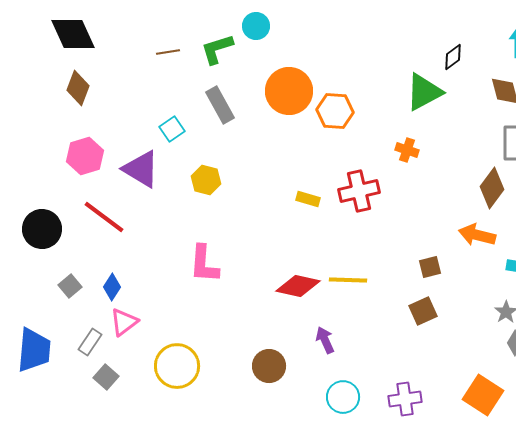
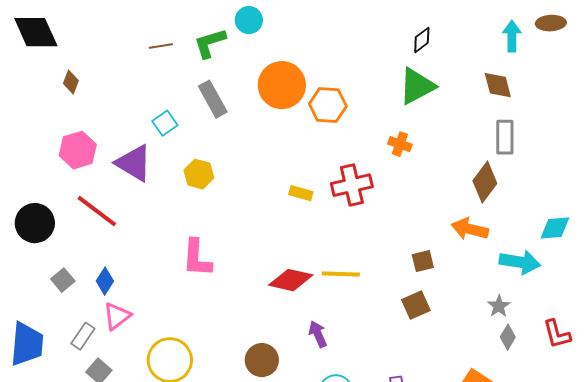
black diamond: (73, 34) -> (36, 32), moved
black diamond: (453, 57) -> (422, 40), moved
brown diamond: (78, 88) -> (71, 82), size x0.7

